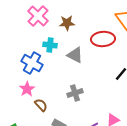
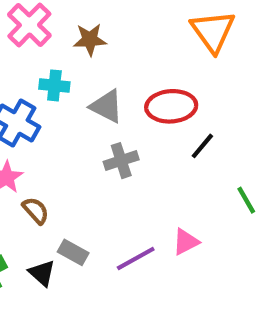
red ellipse: (103, 39) -> (171, 106), moved
gray cross: (75, 93) -> (121, 161), moved

